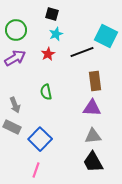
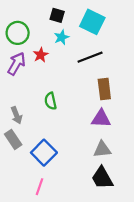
cyan square: (106, 36) -> (92, 22), moved
red star: (48, 54) -> (41, 55), moved
purple arrow: (15, 58) -> (16, 64), turned -30
gray rectangle: (12, 127) -> (13, 139), turned 30

